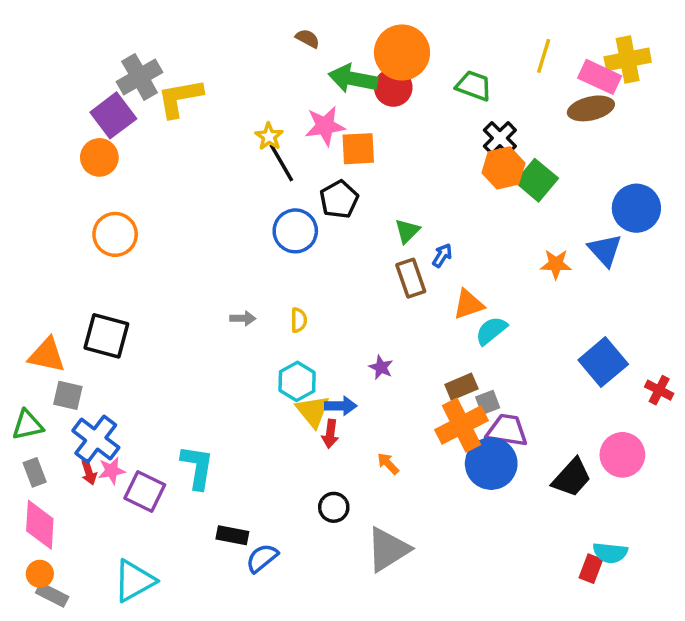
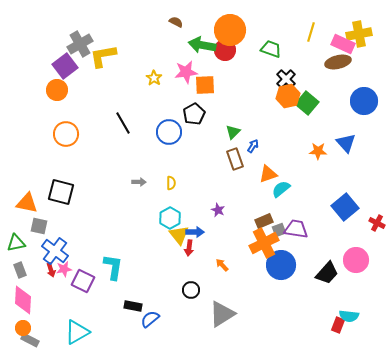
black line: (281, 163) -> (123, 123), moved
blue circle: (636, 208) -> (364, 101), moved
purple trapezoid: (507, 430) -> (296, 229), moved

